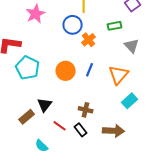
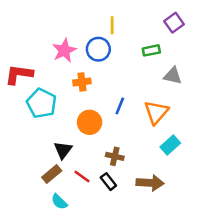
pink star: (36, 14) -> (64, 50), moved
orange cross: (89, 40) -> (82, 82), moved, turned 32
gray triangle: (132, 46) -> (173, 76), turned -35
orange circle: (66, 71) -> (90, 122), moved
brown rectangle: (27, 117) -> (52, 174), moved

